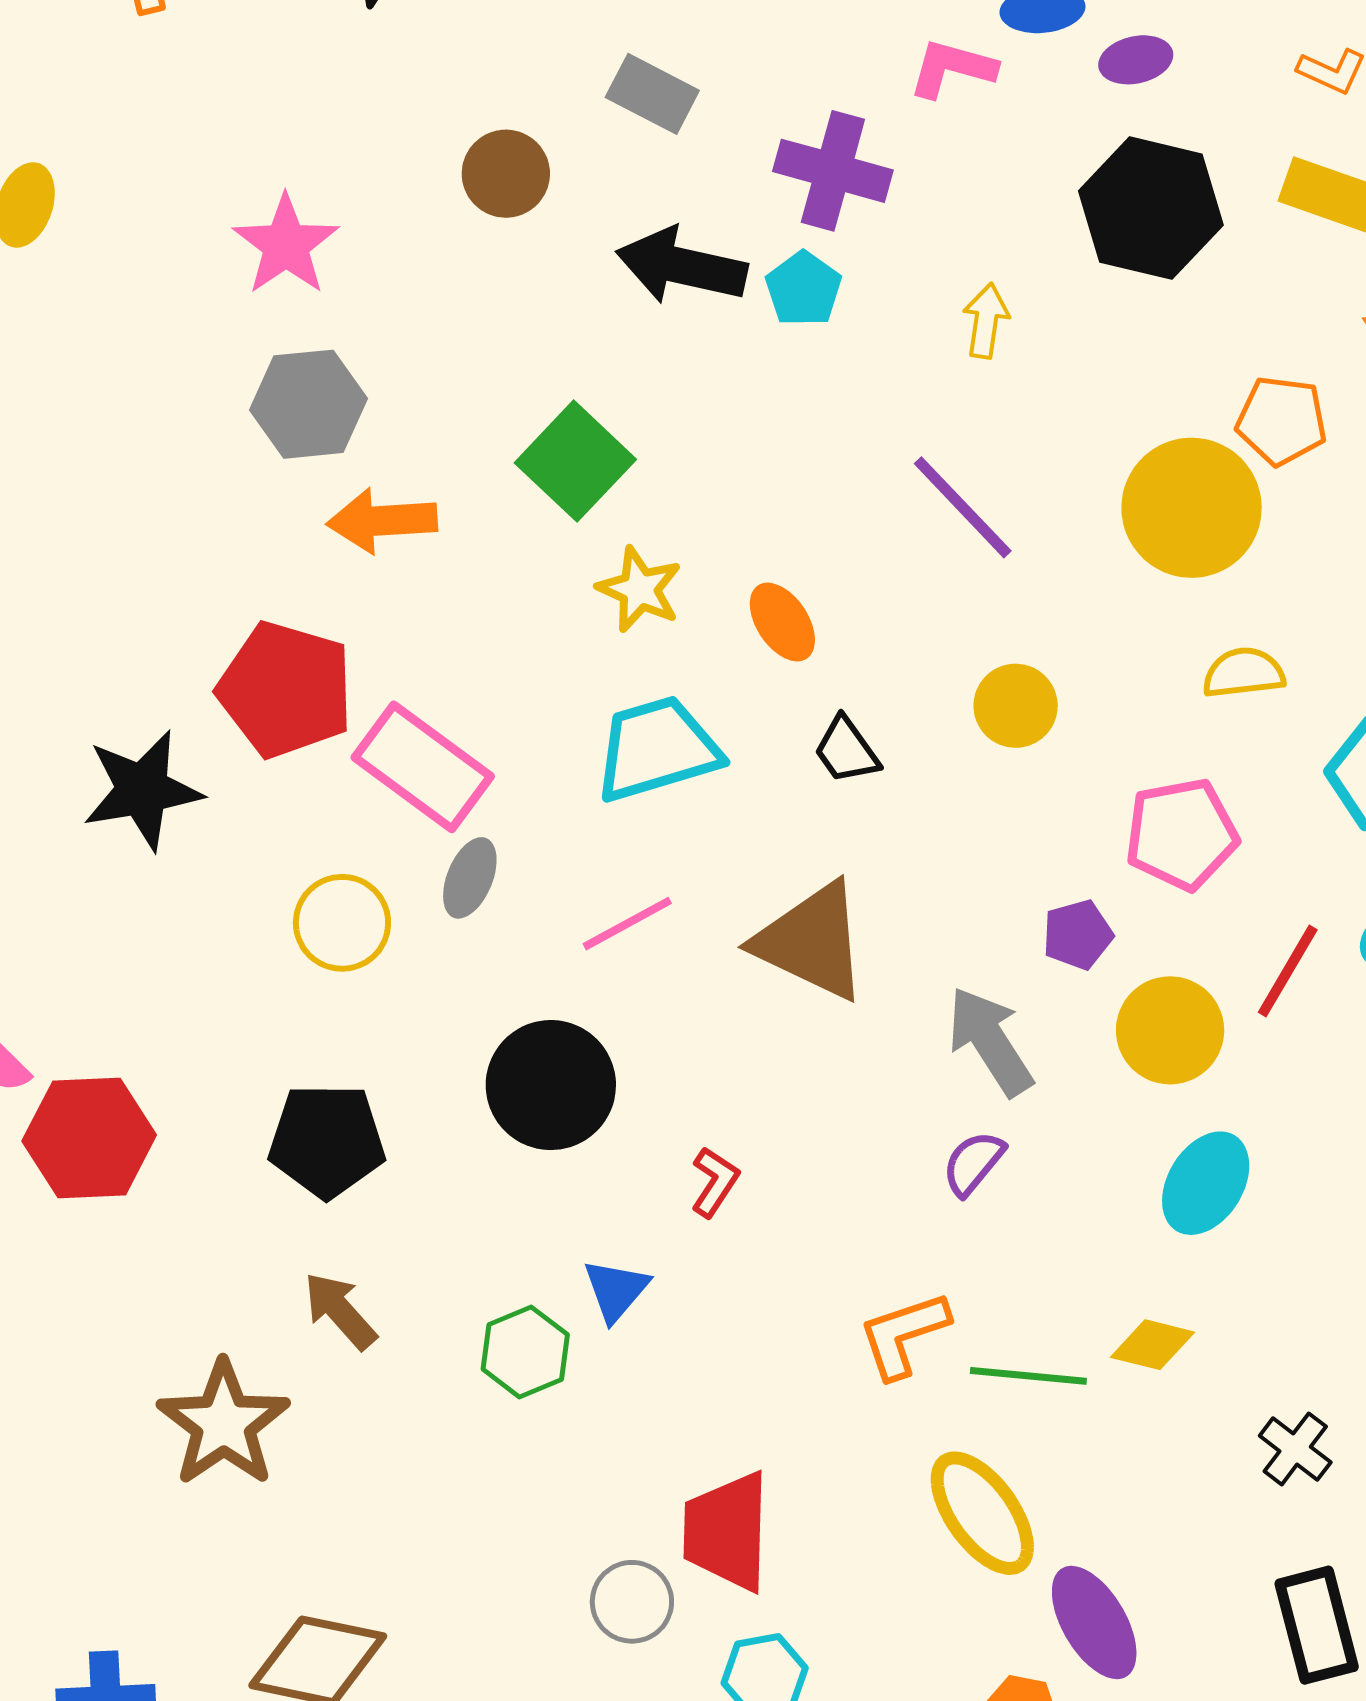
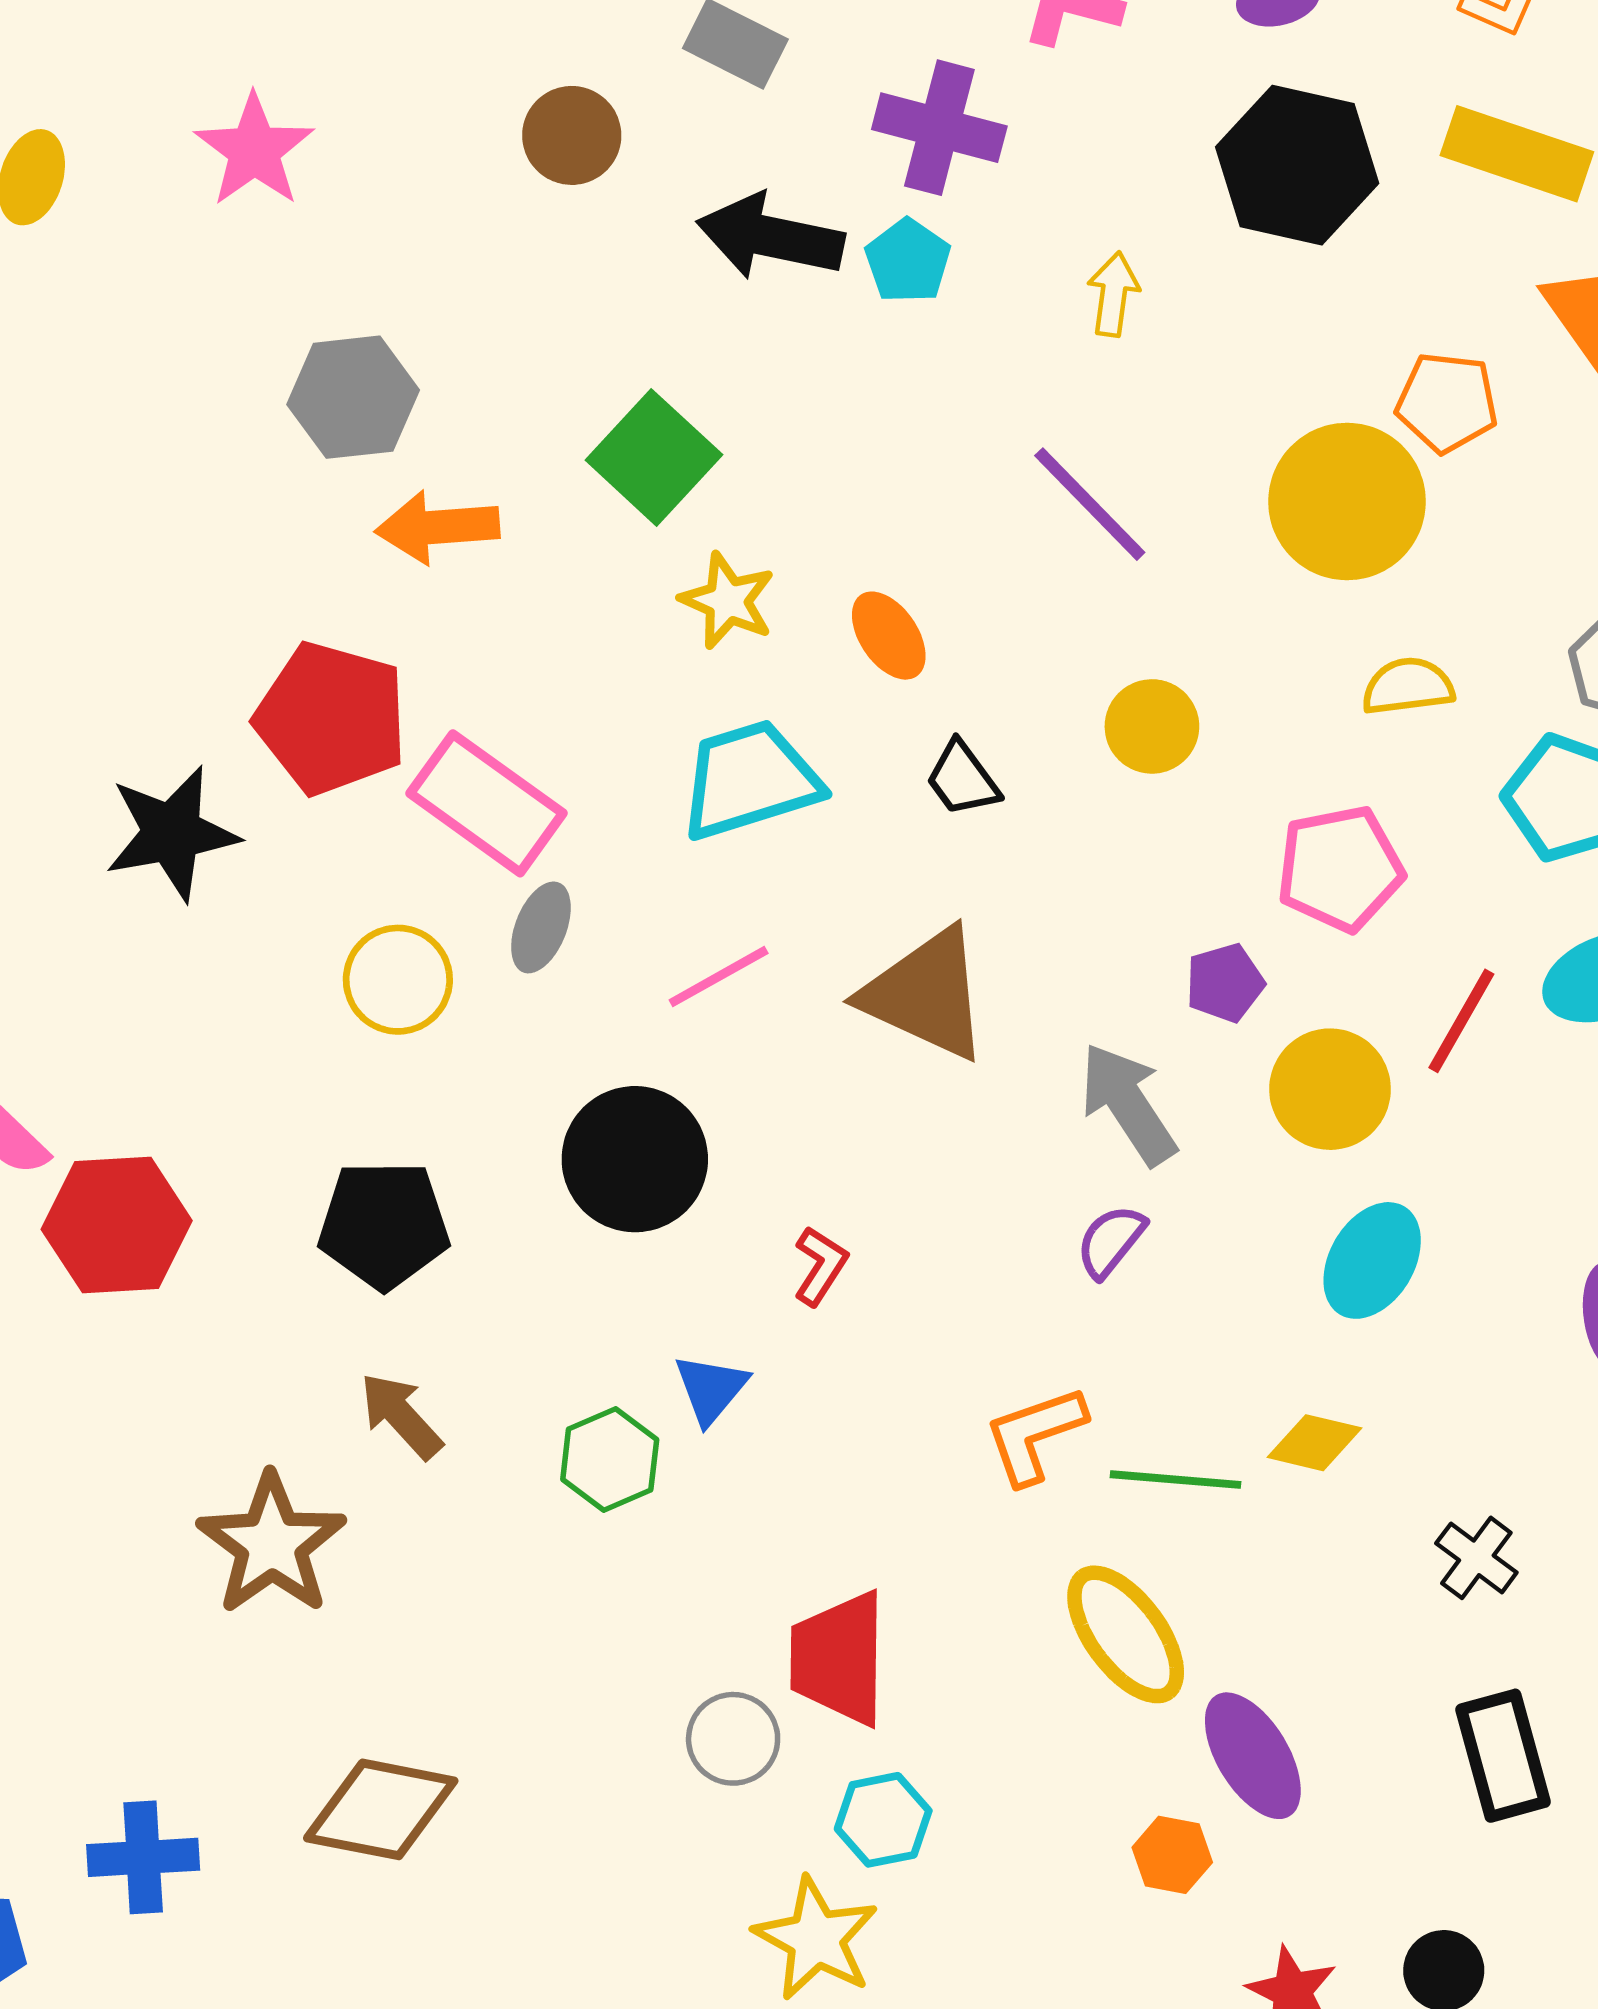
pink star: (286, 245) -> (254, 150), moved

